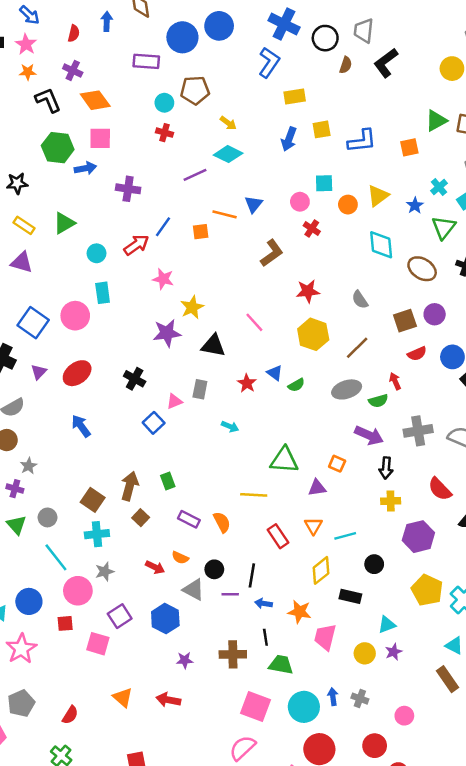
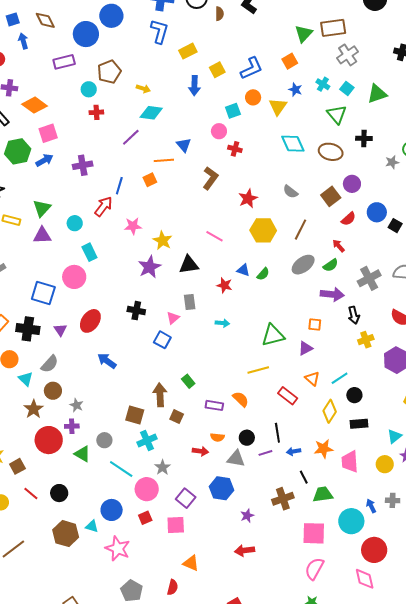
orange circle: (348, 205) -> (253, 97), moved
blue star: (415, 205) -> (295, 90), moved
purple triangle: (22, 262) -> (42, 235), moved
black circle: (374, 564) -> (354, 395), moved
orange triangle: (123, 697) -> (191, 563), moved

